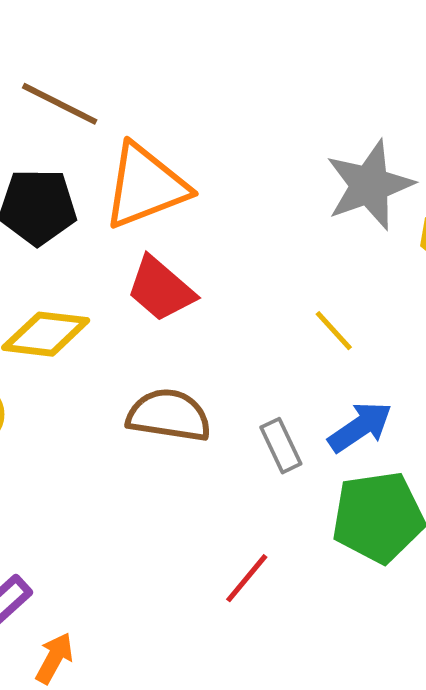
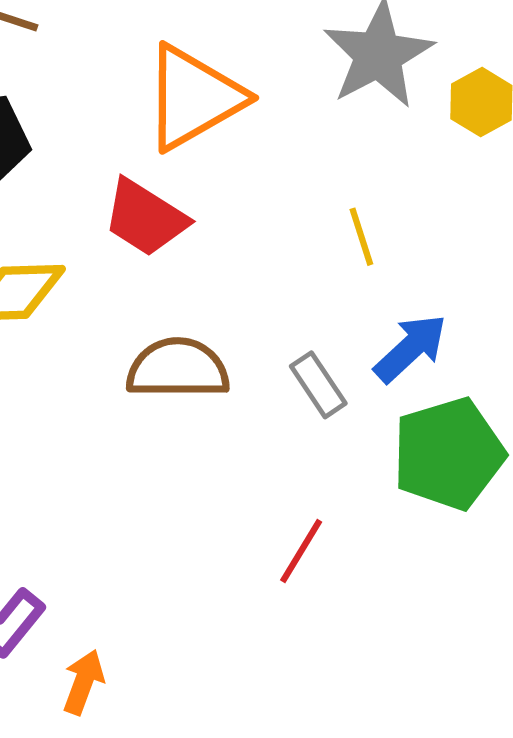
orange triangle: (145, 186) -> (194, 98), moved
yellow line: (334, 331) -> (361, 237), turned 33

